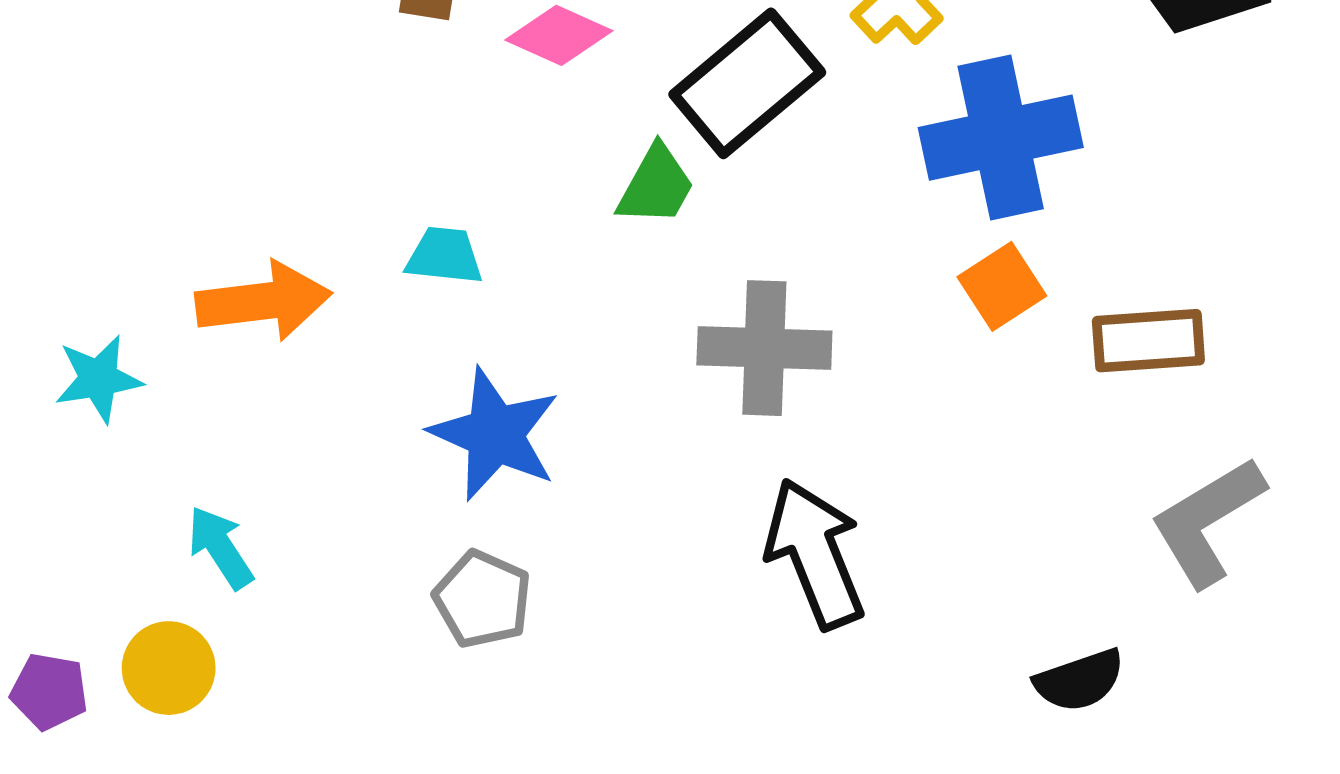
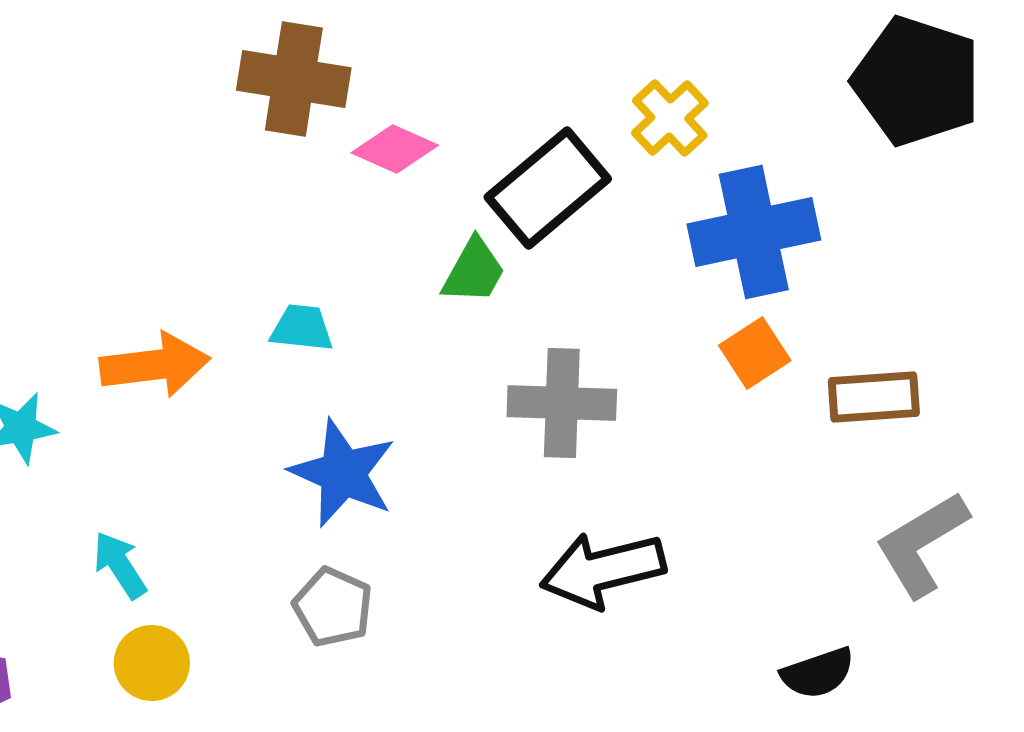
black arrow: (815, 554) -> (603, 570), turned -82
yellow circle: (169, 668) -> (152, 663), moved

